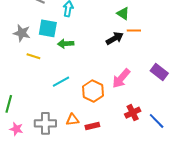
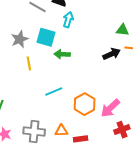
green triangle: (123, 13) -> (122, 30), turned -32
gray star: (22, 33) -> (20, 39), turned 30
yellow line: (33, 56) -> (29, 63), turned 56
pink arrow: (121, 78) -> (110, 108), moved

